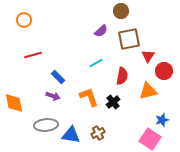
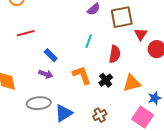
cyan line: (96, 63) -> (89, 41), turned -40
orange triangle: (148, 91) -> (132, 83), moved
brown cross: (98, 133) -> (100, 115), moved
blue triangle: (71, 135) -> (64, 113), turned -42

